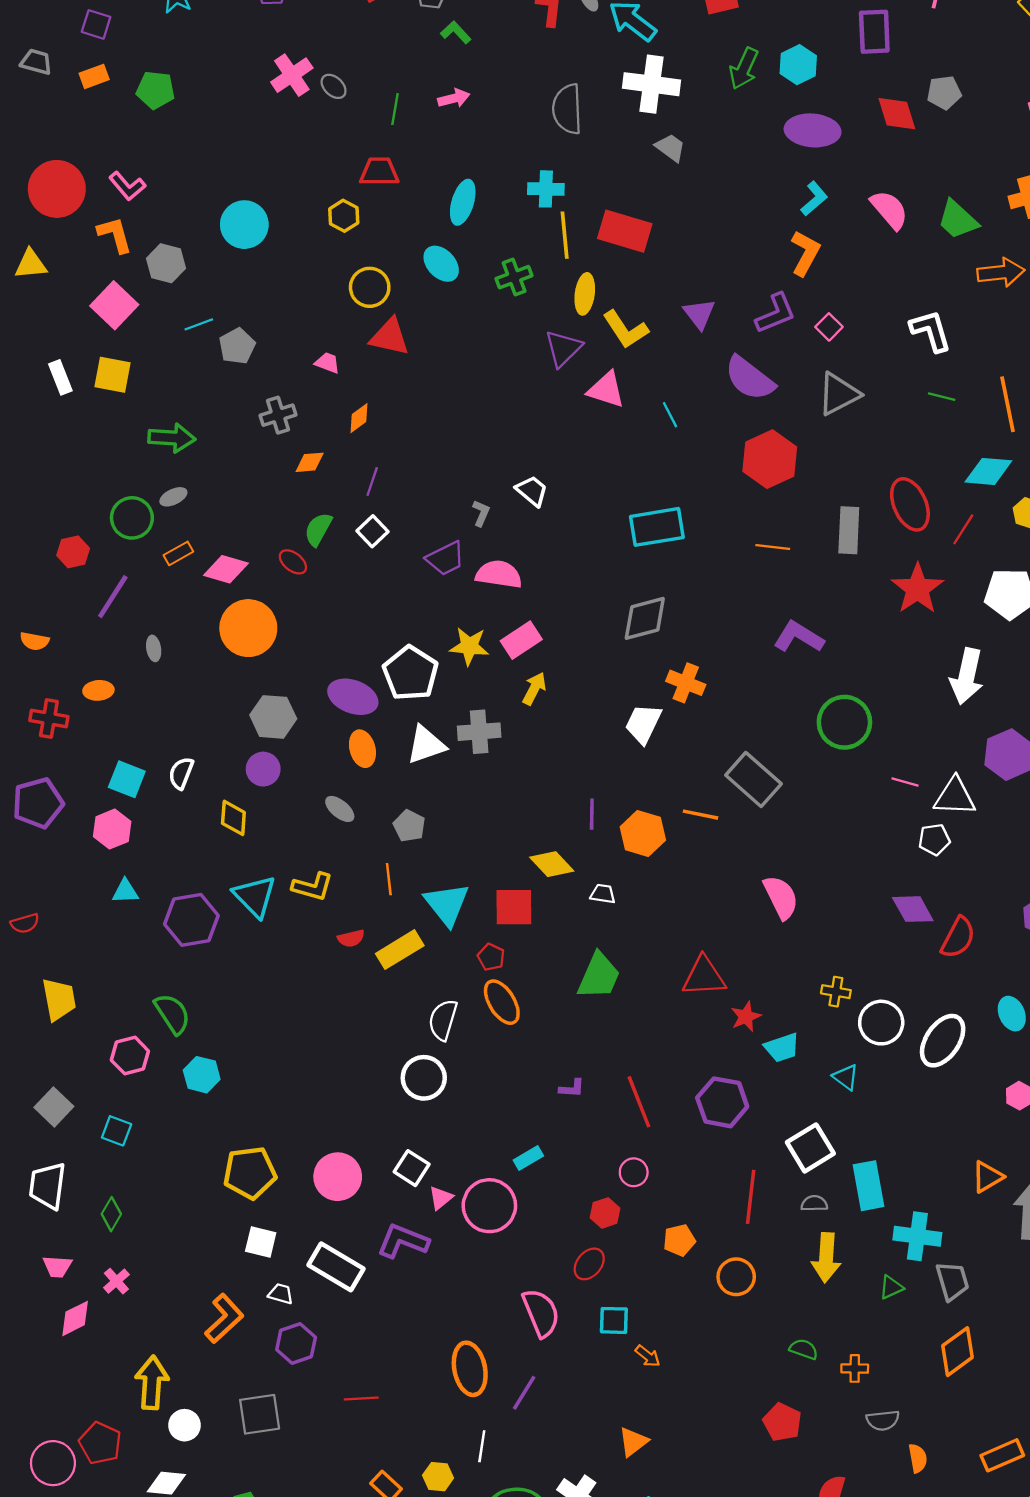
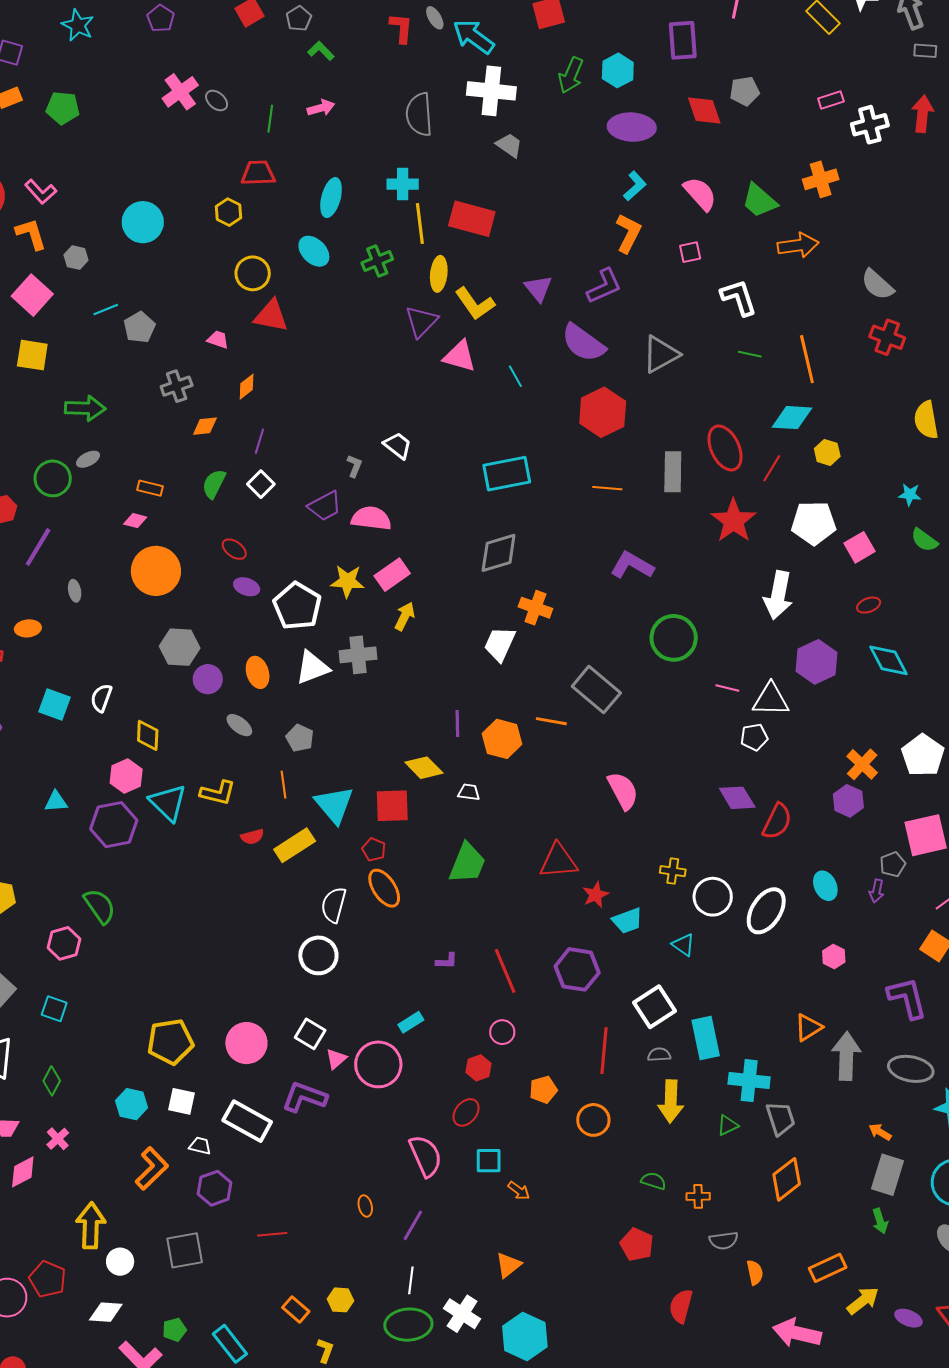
gray hexagon: (166, 263) -> (76, 258), size x0.7
pink square: (829, 327) -> (690, 252), moved, turned 35
orange rectangle: (178, 553) -> (150, 488), moved, turned 45
red ellipse: (293, 562) -> (234, 549), moved
pink diamond: (226, 569) -> (135, 521), size x0.6
purple ellipse: (353, 697) -> (247, 587), moved, size x0.6
purple circle: (263, 769) -> (208, 679), moved
pink hexagon: (112, 829) -> (126, 776), moved
cyan hexagon: (202, 1075) -> (132, 1104), moved
orange ellipse: (470, 1369) -> (365, 1206), size x0.5
white line: (482, 1446) -> (411, 1280), moved

